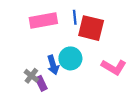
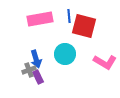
blue arrow: (53, 65) -> (36, 59), moved
gray cross: (31, 76) -> (29, 70), turned 32

